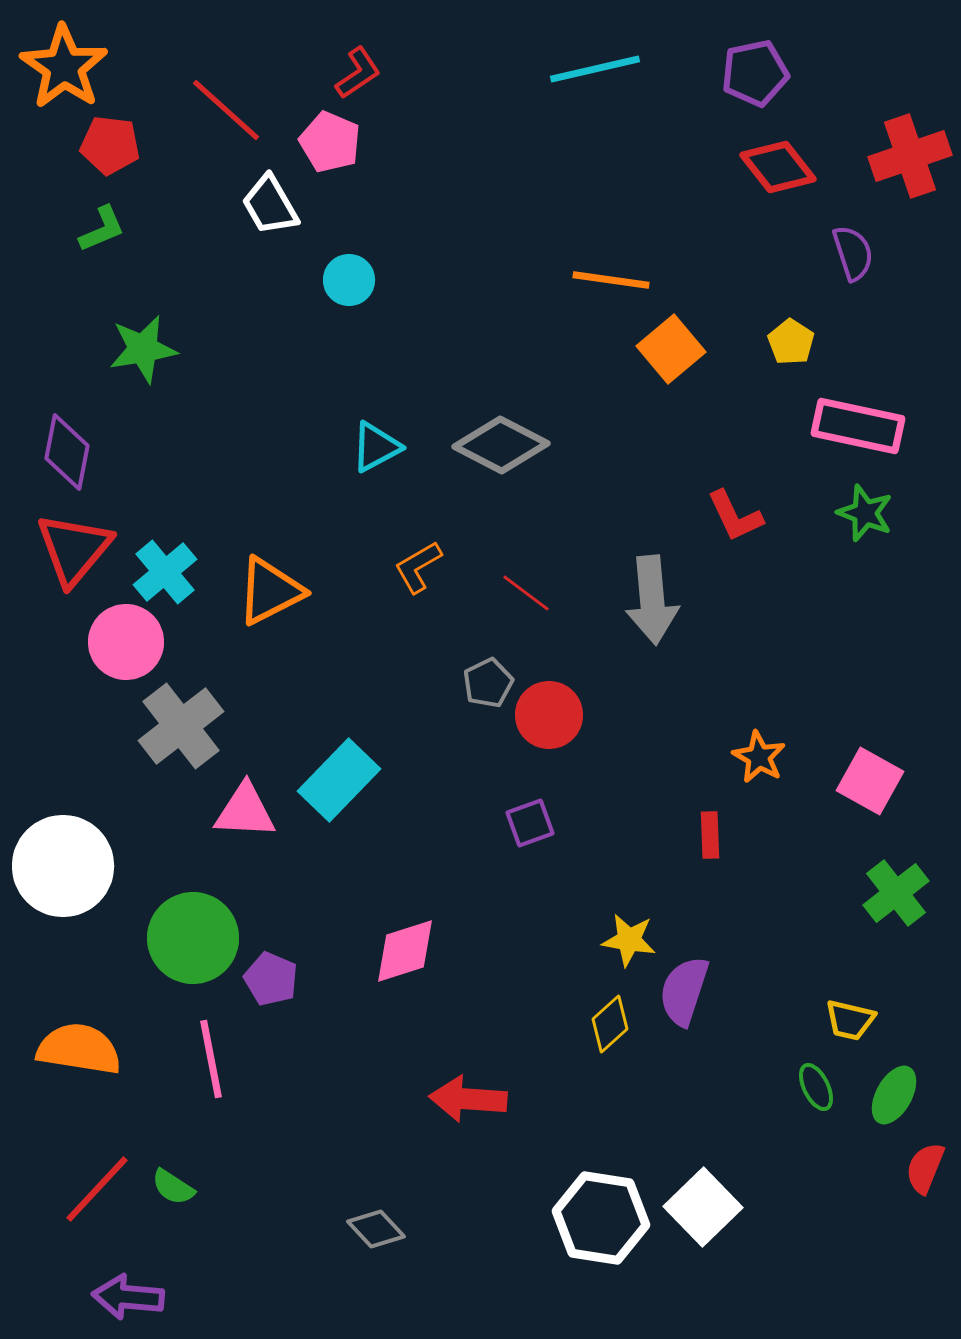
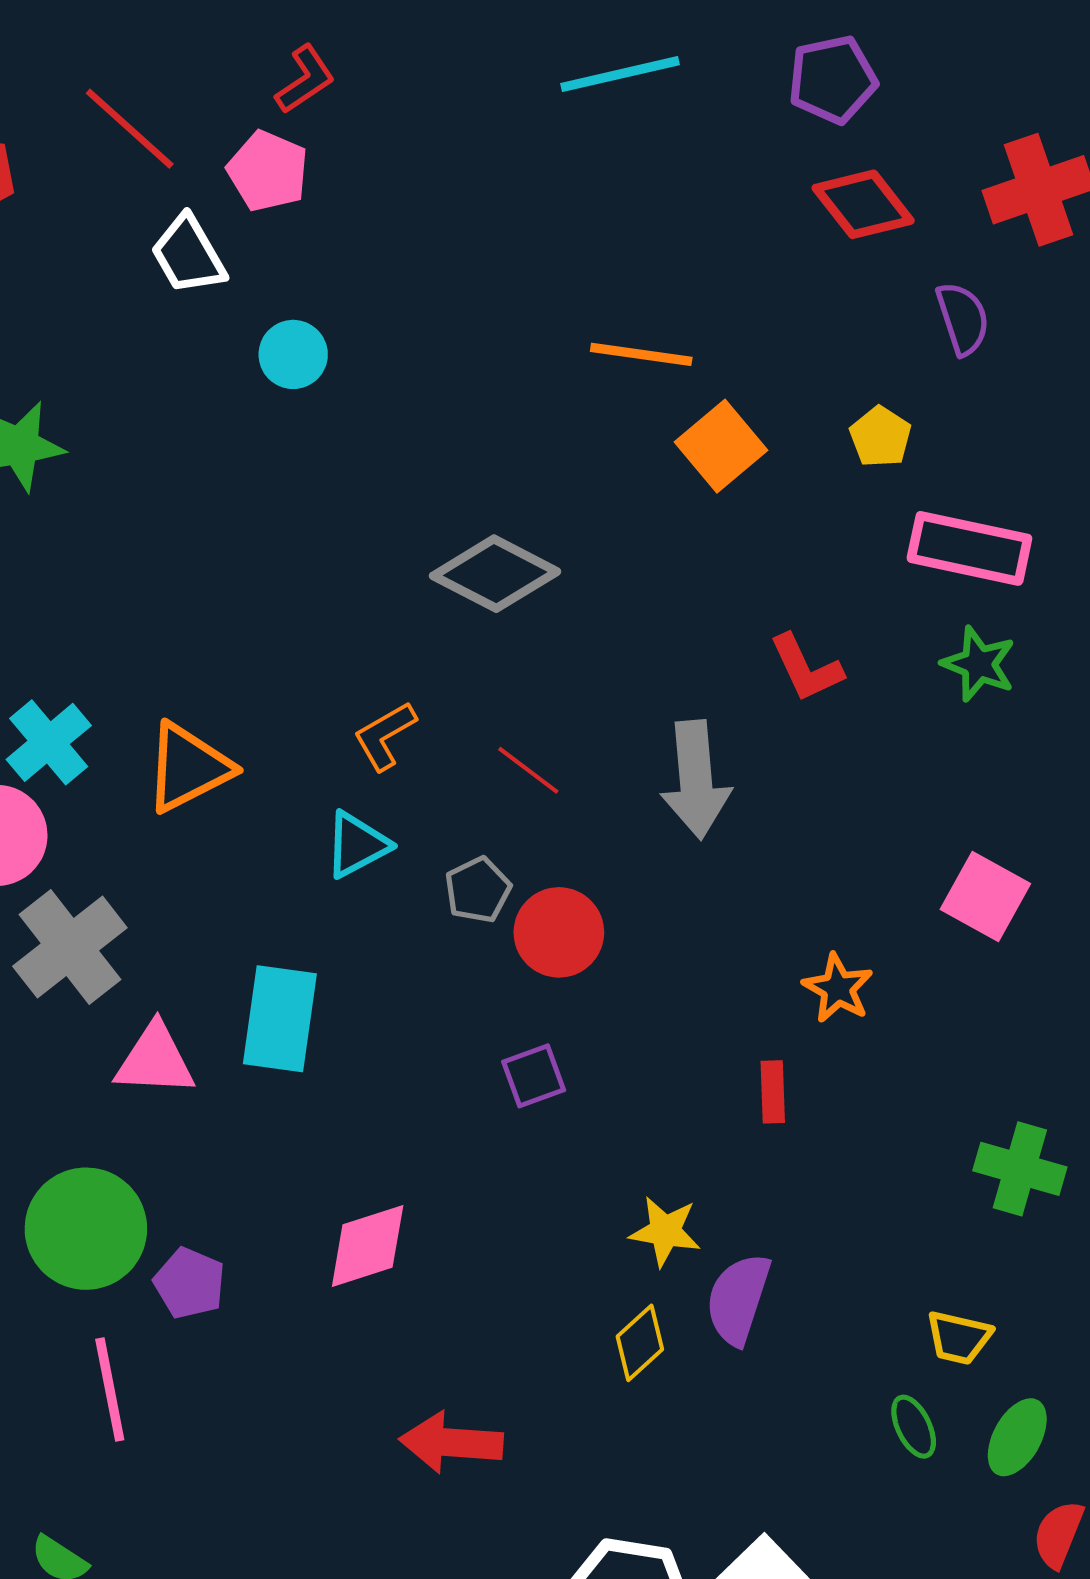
cyan triangle: (376, 447) -> (357, 845), moved
cyan rectangle: (339, 780) -> (280, 1019), turned -36
pink square: (870, 781) -> (985, 897), moved
green cross: (896, 893) -> (1020, 1169), turned -36

